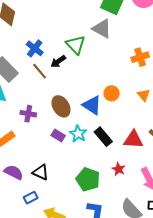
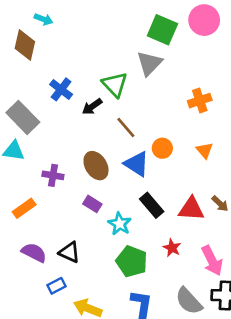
gray triangle: (102, 29) -> (149, 63), turned 45
brown line: (40, 71) -> (126, 127), moved
cyan star: (78, 134) -> (120, 224), moved

